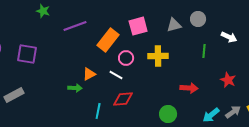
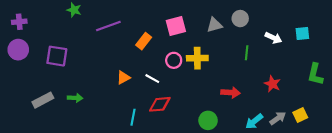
orange rectangle: (108, 40) -> (144, 41), size x0.7
pink circle: (126, 58) -> (174, 60), moved
green arrow: (75, 88) -> (75, 98), moved

